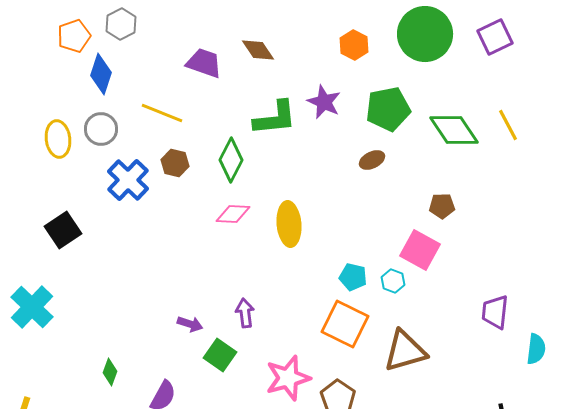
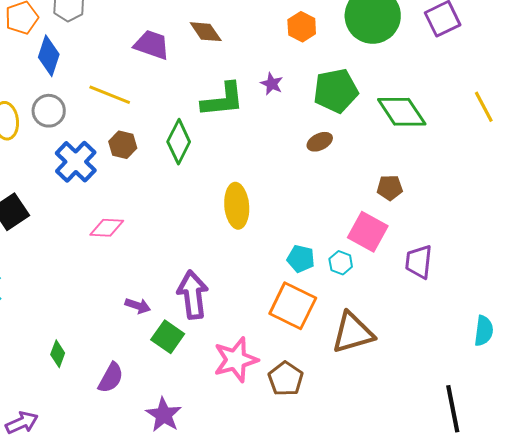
purple star: (324, 102) -> (272, 84), size x0.7
yellow line: (508, 125) -> (484, 107), moved
pink diamond: (233, 214) -> (107, 228), moved
purple trapezoid: (495, 312) -> (419, 262), moved
purple arrow: (245, 313) -> (193, 295), size x1.6

